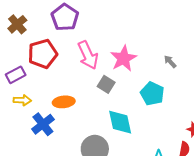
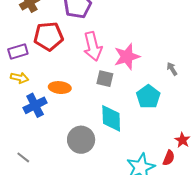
gray square: (106, 84) -> (105, 79), turned -30

